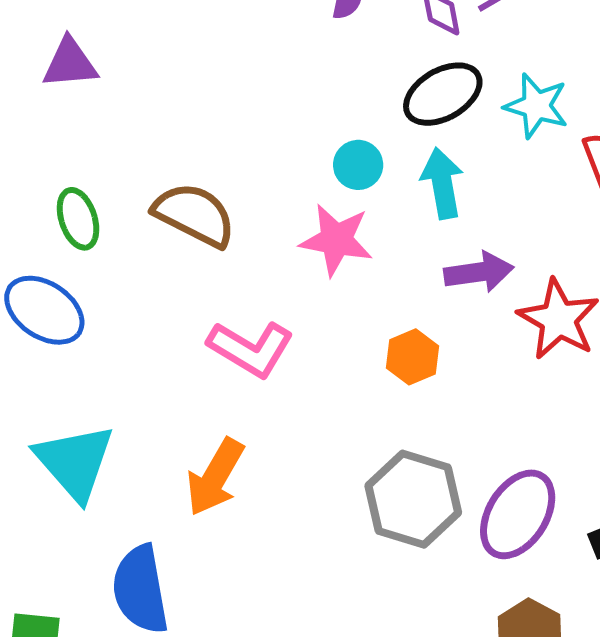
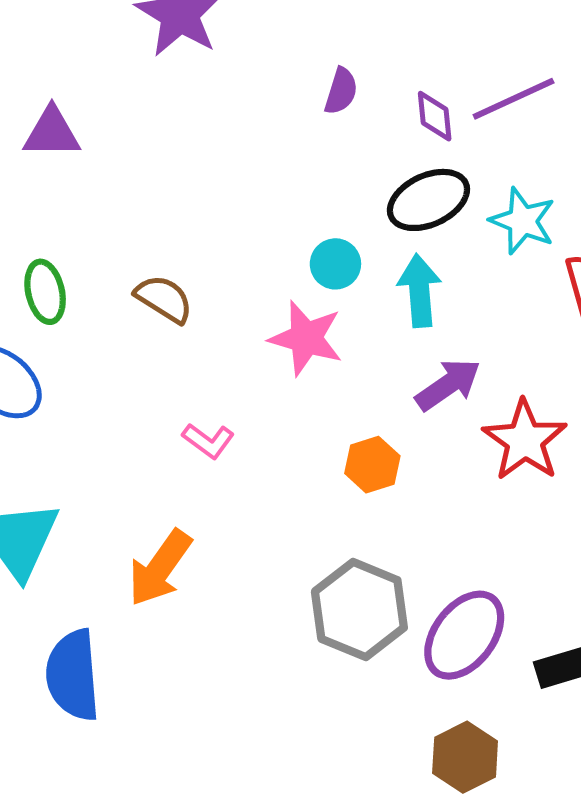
brown semicircle: (194, 215) -> (164, 299), size x0.7
purple arrow: (479, 272) -> (448, 385), turned -32
pink L-shape: (251, 349) -> (208, 441), size x0.6

